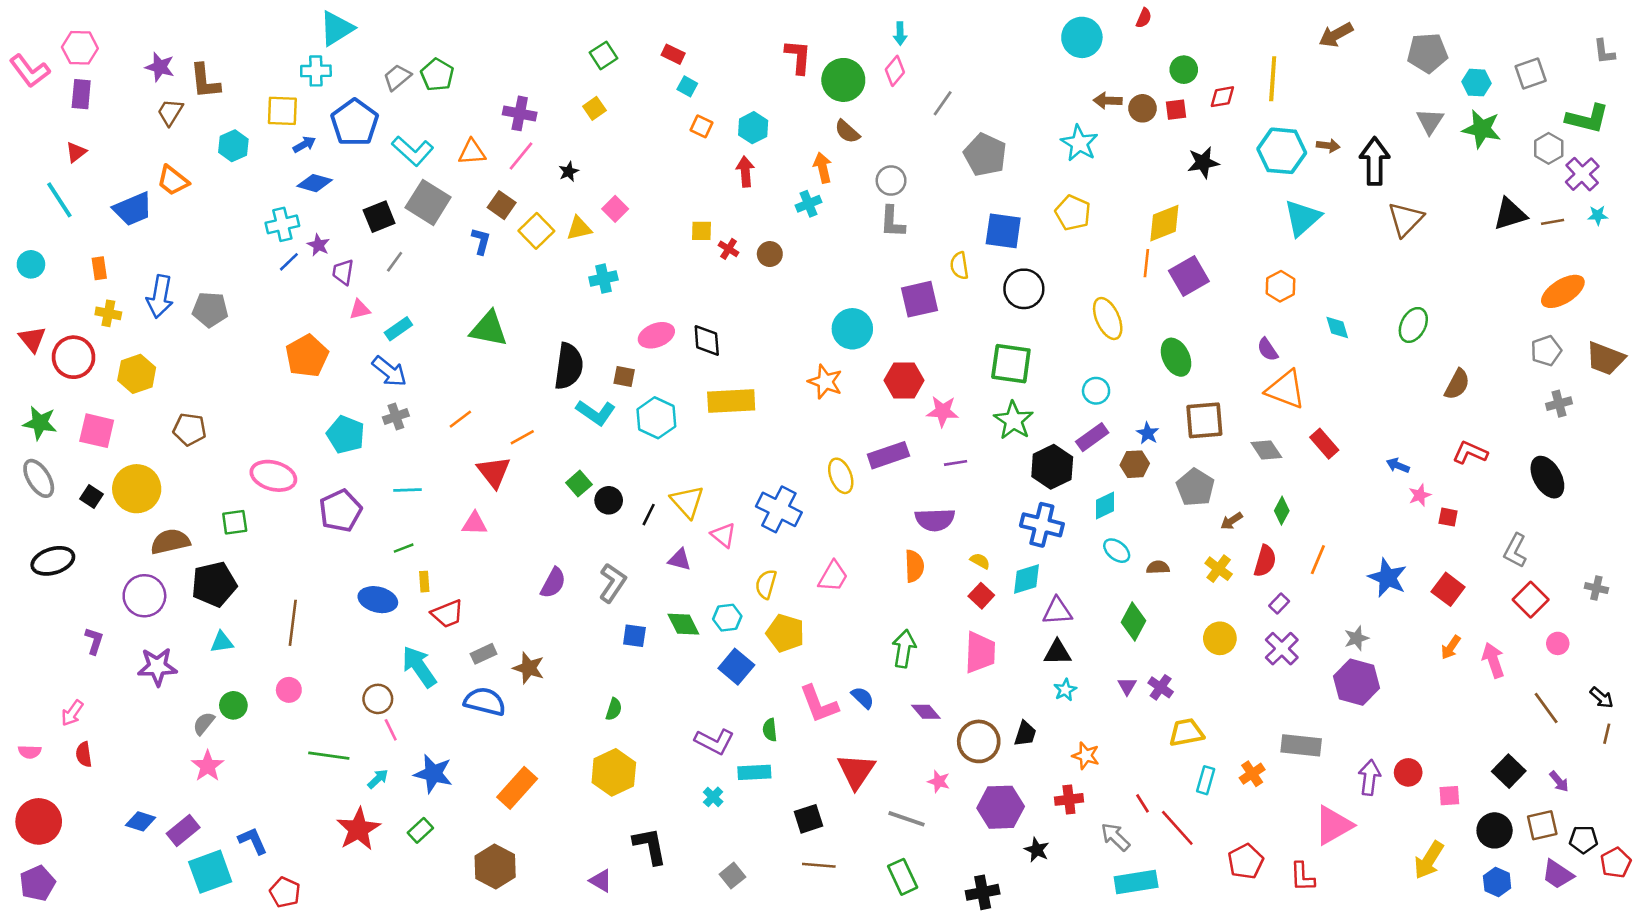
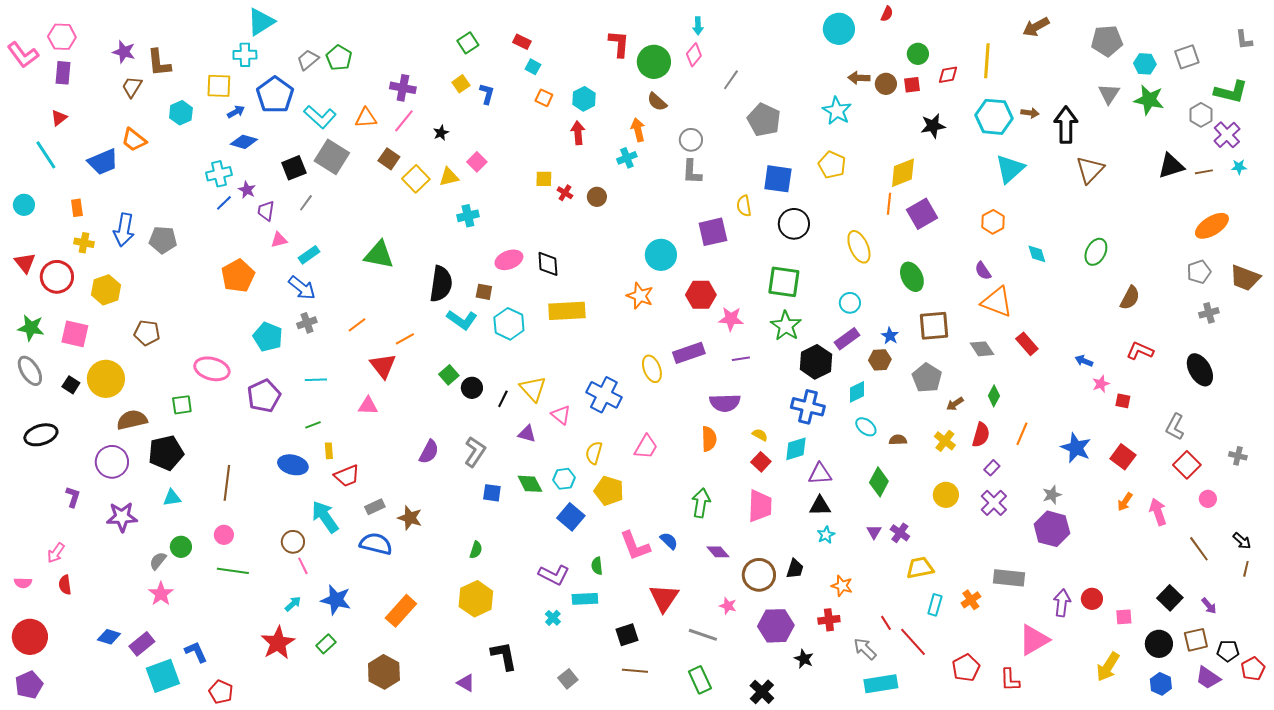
blue L-shape: (481, 241) -> (487, 94), moved
green line: (329, 756) -> (233, 571), moved
black cross: (983, 892) -> (762, 692), turned -35

